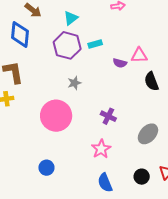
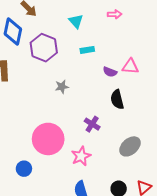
cyan triangle: (71, 18) -> (76, 21), moved, turned -42
purple hexagon: (67, 45) -> (44, 48), moved
black semicircle: (152, 81) -> (117, 99), moved
pink circle: (56, 116) -> (48, 139), moved

